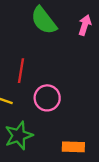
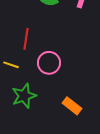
orange rectangle: (73, 147) -> (72, 106), turned 36

